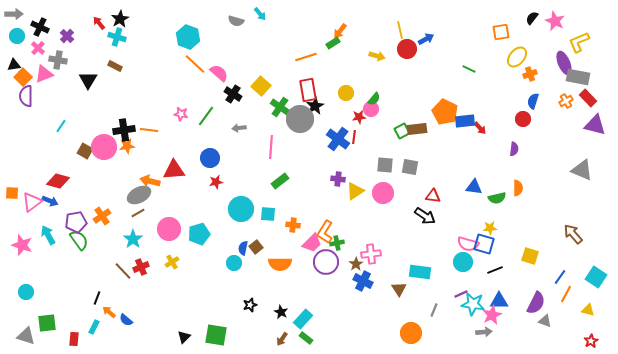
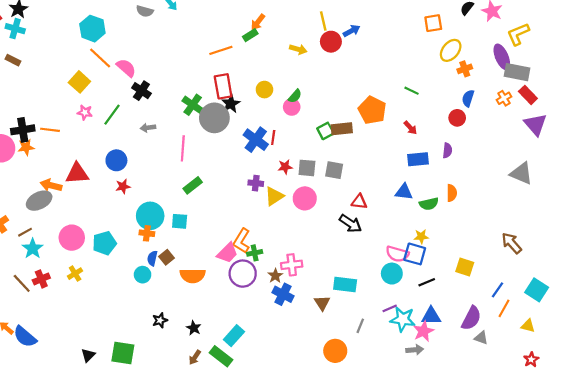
green line: (469, 69) -> (411, 91), moved
yellow square: (261, 86) -> (79, 82), moved
red star: (359, 117) -> (285, 167), moved
blue rectangle: (465, 121) -> (418, 159), moved
purple triangle: (595, 125) -> (536, 124), turned 35
brown line: (138, 213) -> (25, 232), moved
orange cross: (293, 225) -> (147, 233), moved
cyan rectangle: (303, 319) -> (234, 336), moved
blue semicircle: (126, 320) -> (25, 337), size x1.6
green rectangle: (306, 338) -> (221, 356), size x1.5

